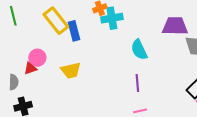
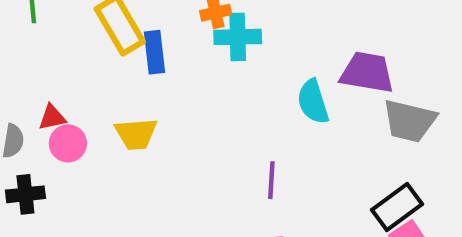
cyan semicircle: (139, 50) -> (313, 102), moved
pink circle: (37, 58) -> (68, 143), moved

